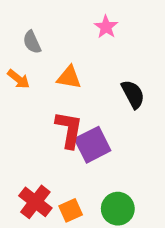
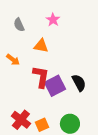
pink star: (106, 27) -> (53, 20), moved
orange arrow: (19, 79) -> (13, 60), moved
black semicircle: (133, 94) -> (79, 83), moved

